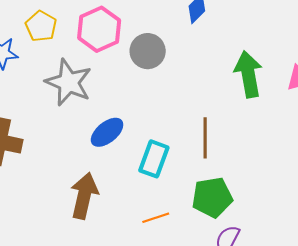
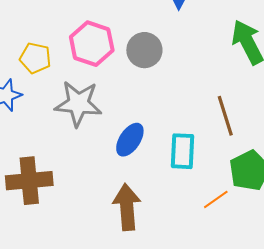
orange line: (156, 218) -> (216, 199), moved

